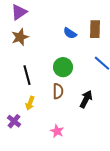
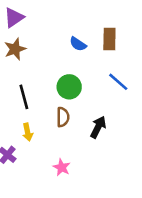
yellow arrow: (30, 103) -> (28, 132), turned -32

